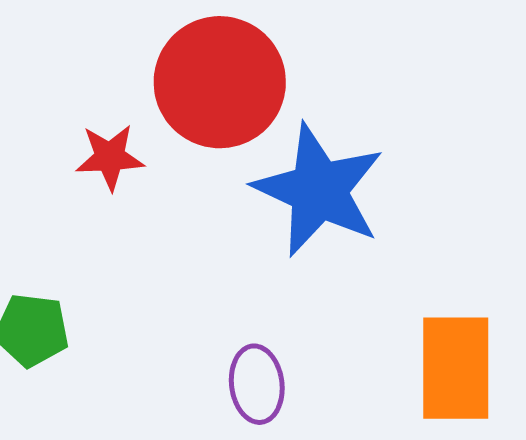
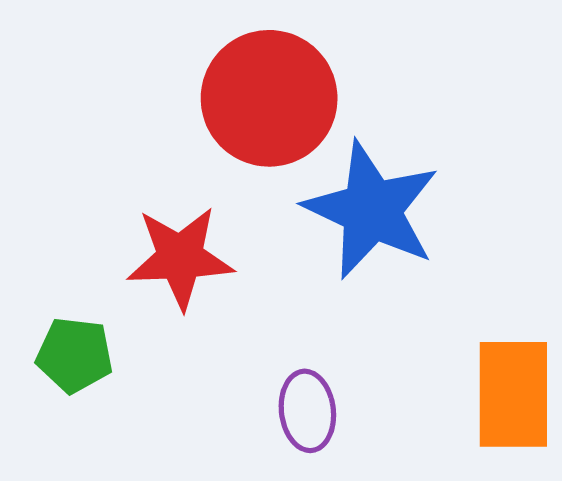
red star: (110, 157) -> (180, 258), moved, size x1.5

